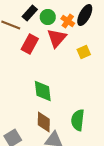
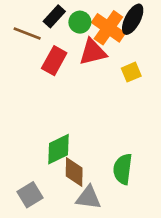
orange cross: (68, 21) -> (108, 28), size x1.6
red triangle: (57, 38) -> (93, 52), turned 35
green diamond: (43, 91) -> (59, 149), moved, turned 70

